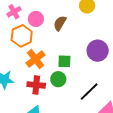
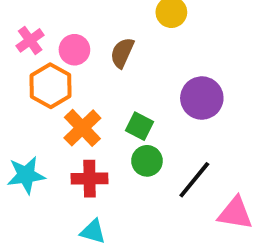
green square: (64, 61) -> (139, 126), turned 32
green circle: (58, 79) -> (147, 161), moved

